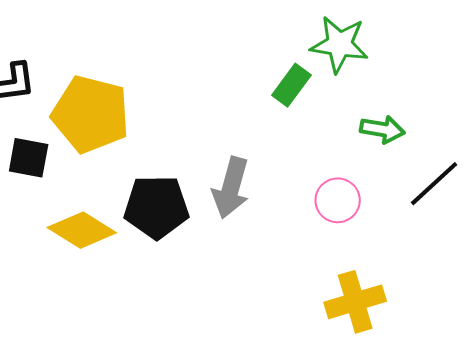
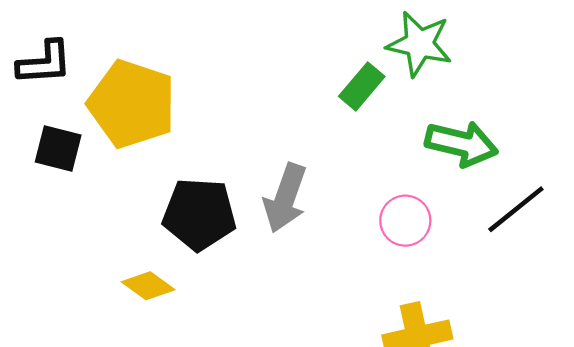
green arrow: (382, 129) -> (462, 144), size x1.4
yellow diamond: (82, 230) -> (148, 286), moved, size x0.7

